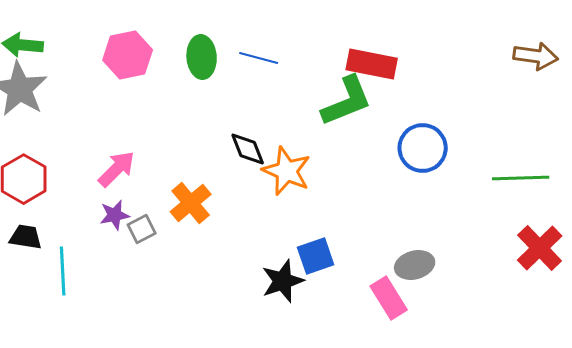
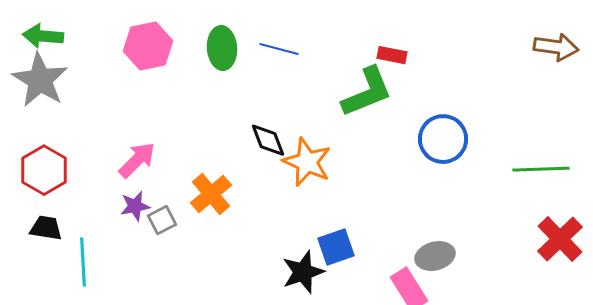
red rectangle: (372, 64) -> (392, 55), size x0.6

